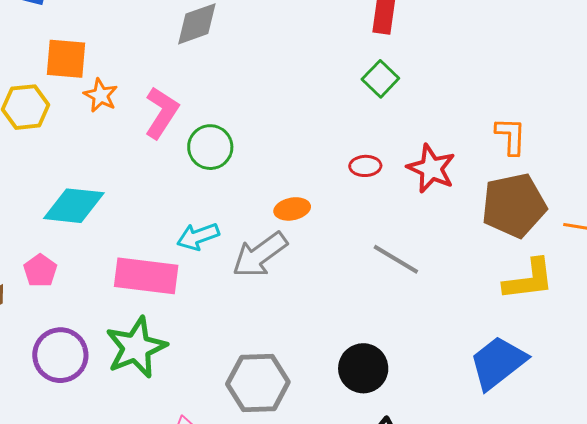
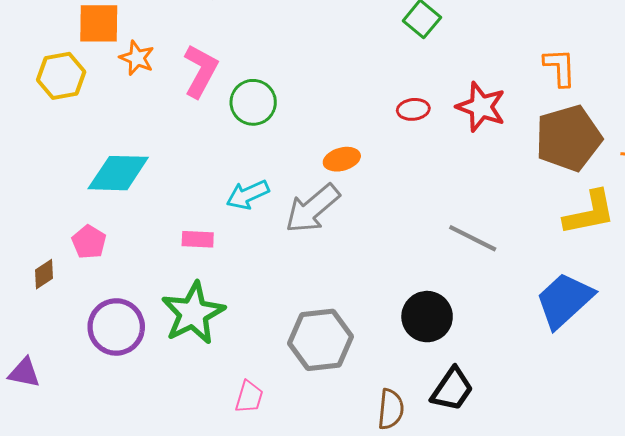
gray line: (396, 259) -> (473, 238), moved
pink rectangle: (146, 276) -> (198, 239), size x0.5

